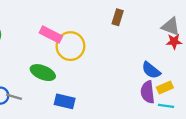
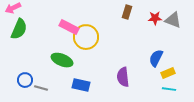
red star: (174, 41) -> (155, 18), moved
blue semicircle: (151, 70) -> (156, 58), turned 78
purple semicircle: (148, 92) -> (123, 77), moved
gray line: (14, 97) -> (41, 88), moved

